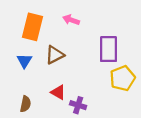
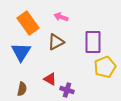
orange rectangle: (33, 27) -> (28, 23), turned -50
brown triangle: (55, 55) -> (56, 42), moved
blue triangle: (24, 61) -> (21, 52), size x1.5

